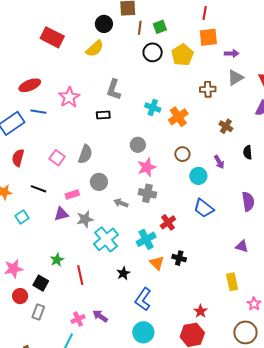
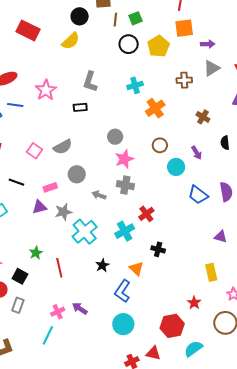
cyan cross: (153, 108) -> (135, 85), moved, turned -35
gray semicircle: (85, 154) -> (63, 147), turned 42
blue trapezoid: (204, 208) -> (198, 195), moved
orange triangle: (157, 263) -> (136, 269), moved
red star: (201, 311) -> (194, 303), moved

